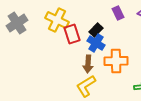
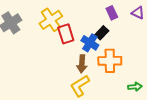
yellow cross: (57, 20) -> (51, 20), turned 30
black rectangle: (96, 30) -> (102, 33), moved

